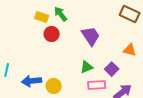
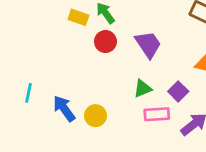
red circle: (52, 34) -> (105, 42), moved
blue arrow: (32, 81) -> (64, 109), turned 60

